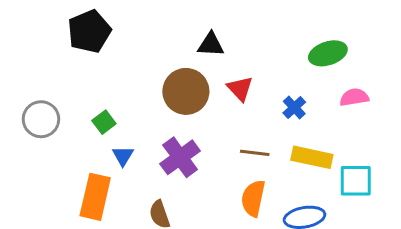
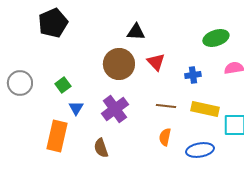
blue cross: (294, 108) -> (193, 75), turned 35
orange semicircle: (253, 198) -> (165, 137), size x0.7

